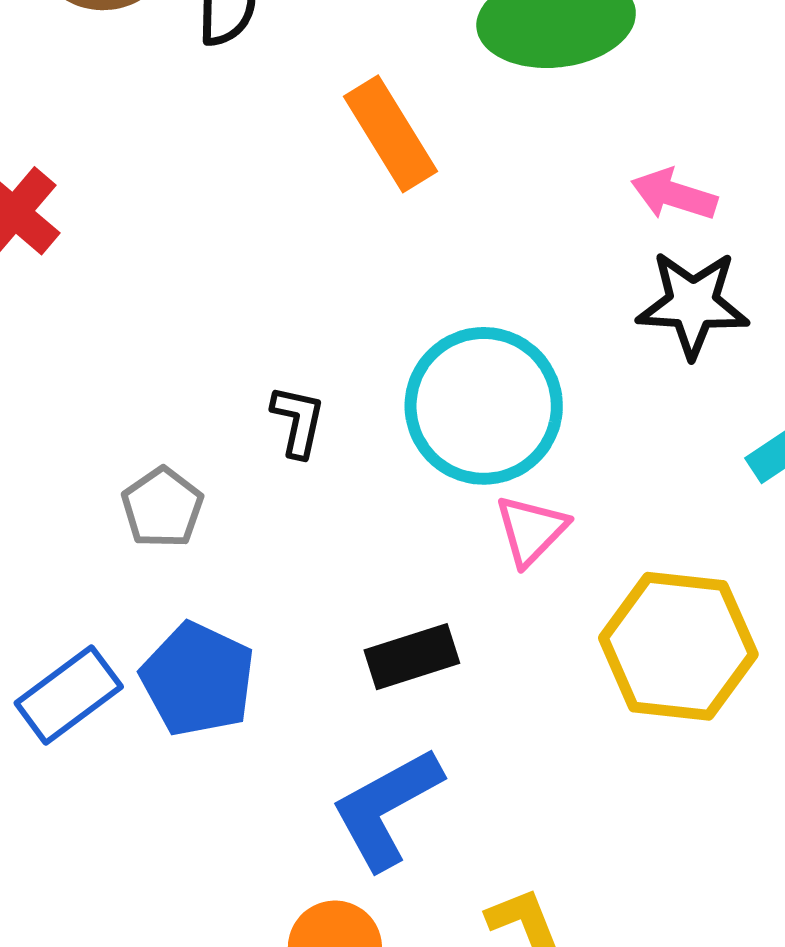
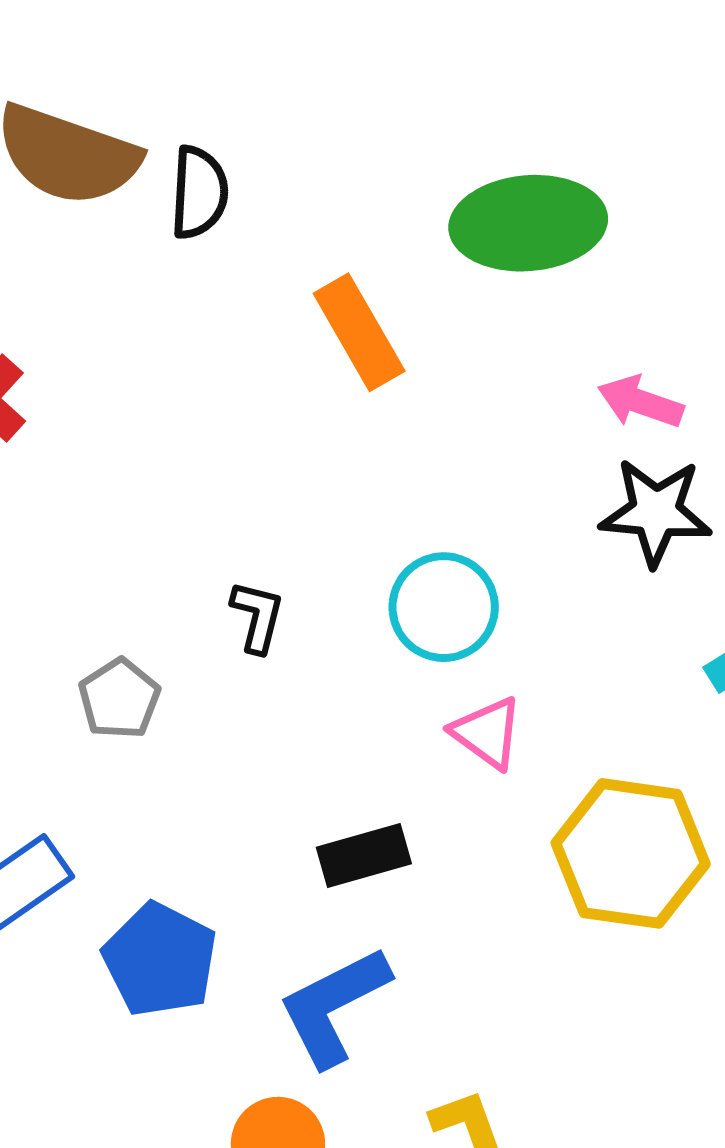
cyan circle: (484, 406) -> (444, 607), size x0.7
pink triangle: (531, 530) -> (487, 733), turned -40
blue pentagon: (198, 679) -> (160, 960), moved

